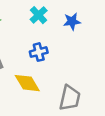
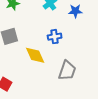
blue cross: (39, 52) -> (55, 37), moved

